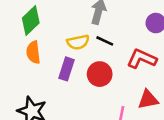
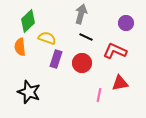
yellow semicircle: (78, 42) -> (47, 38), moved, turned -150
orange semicircle: (33, 52) -> (20, 47), moved

